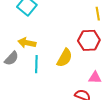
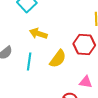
yellow arrow: (27, 43) -> (38, 34), moved

